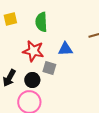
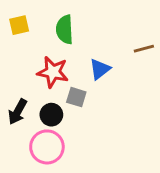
blue triangle: (65, 49) -> (100, 69), turned -35

